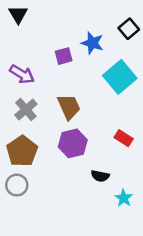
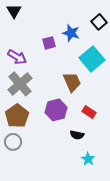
brown trapezoid: (69, 107) -> (72, 82), moved
gray cross: (26, 109) -> (20, 84), size x1.4
red rectangle: (124, 138) -> (89, 112), moved
cyan star: (124, 198) -> (88, 159), moved

